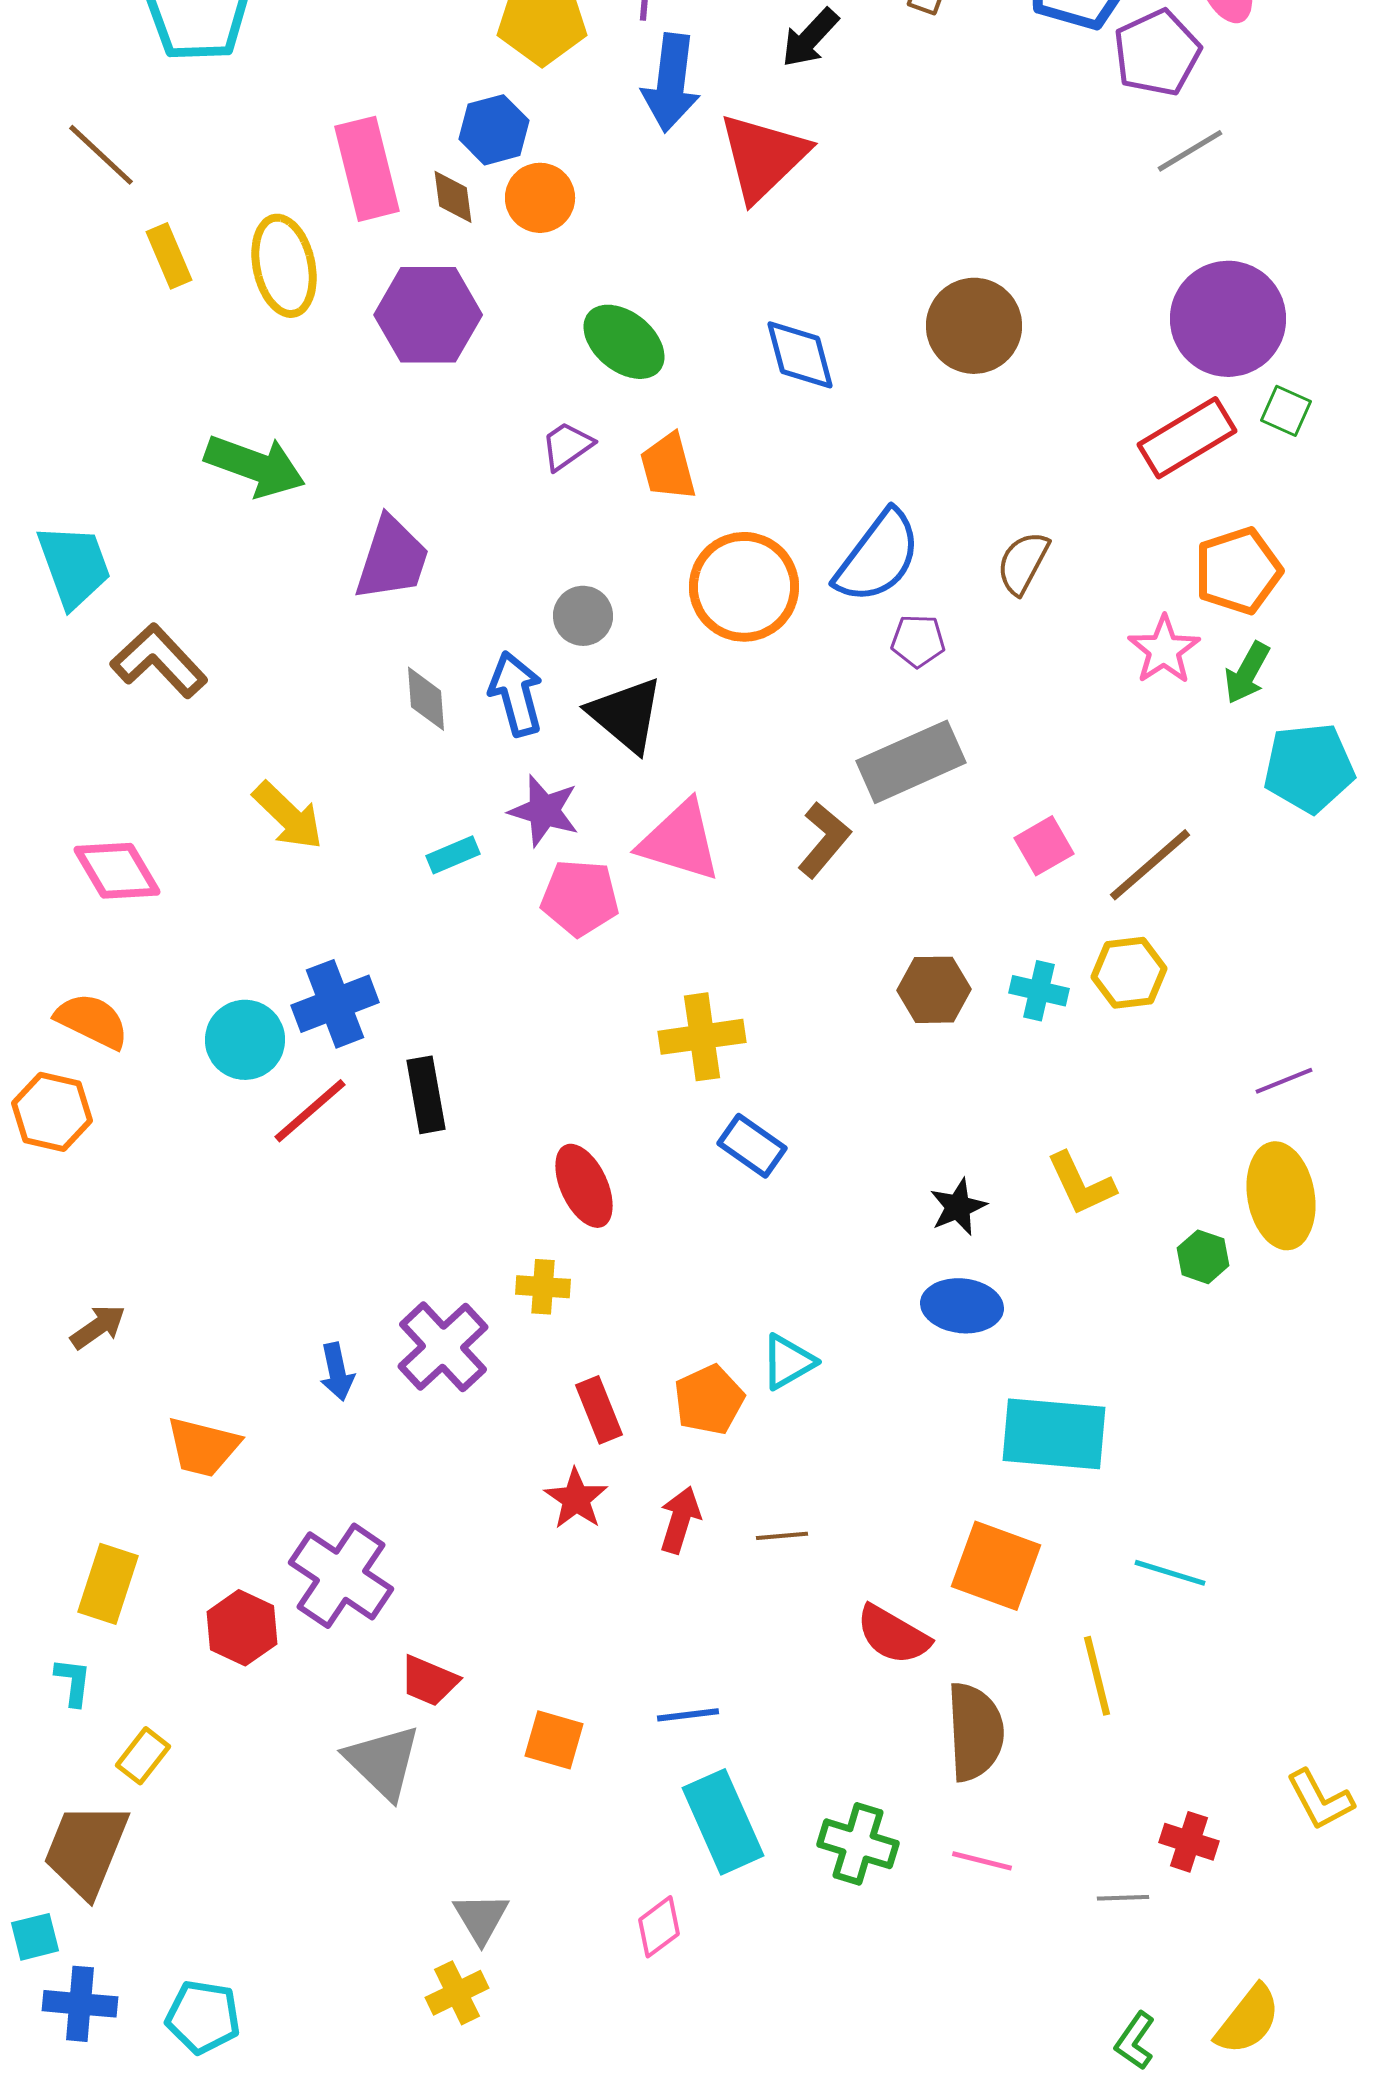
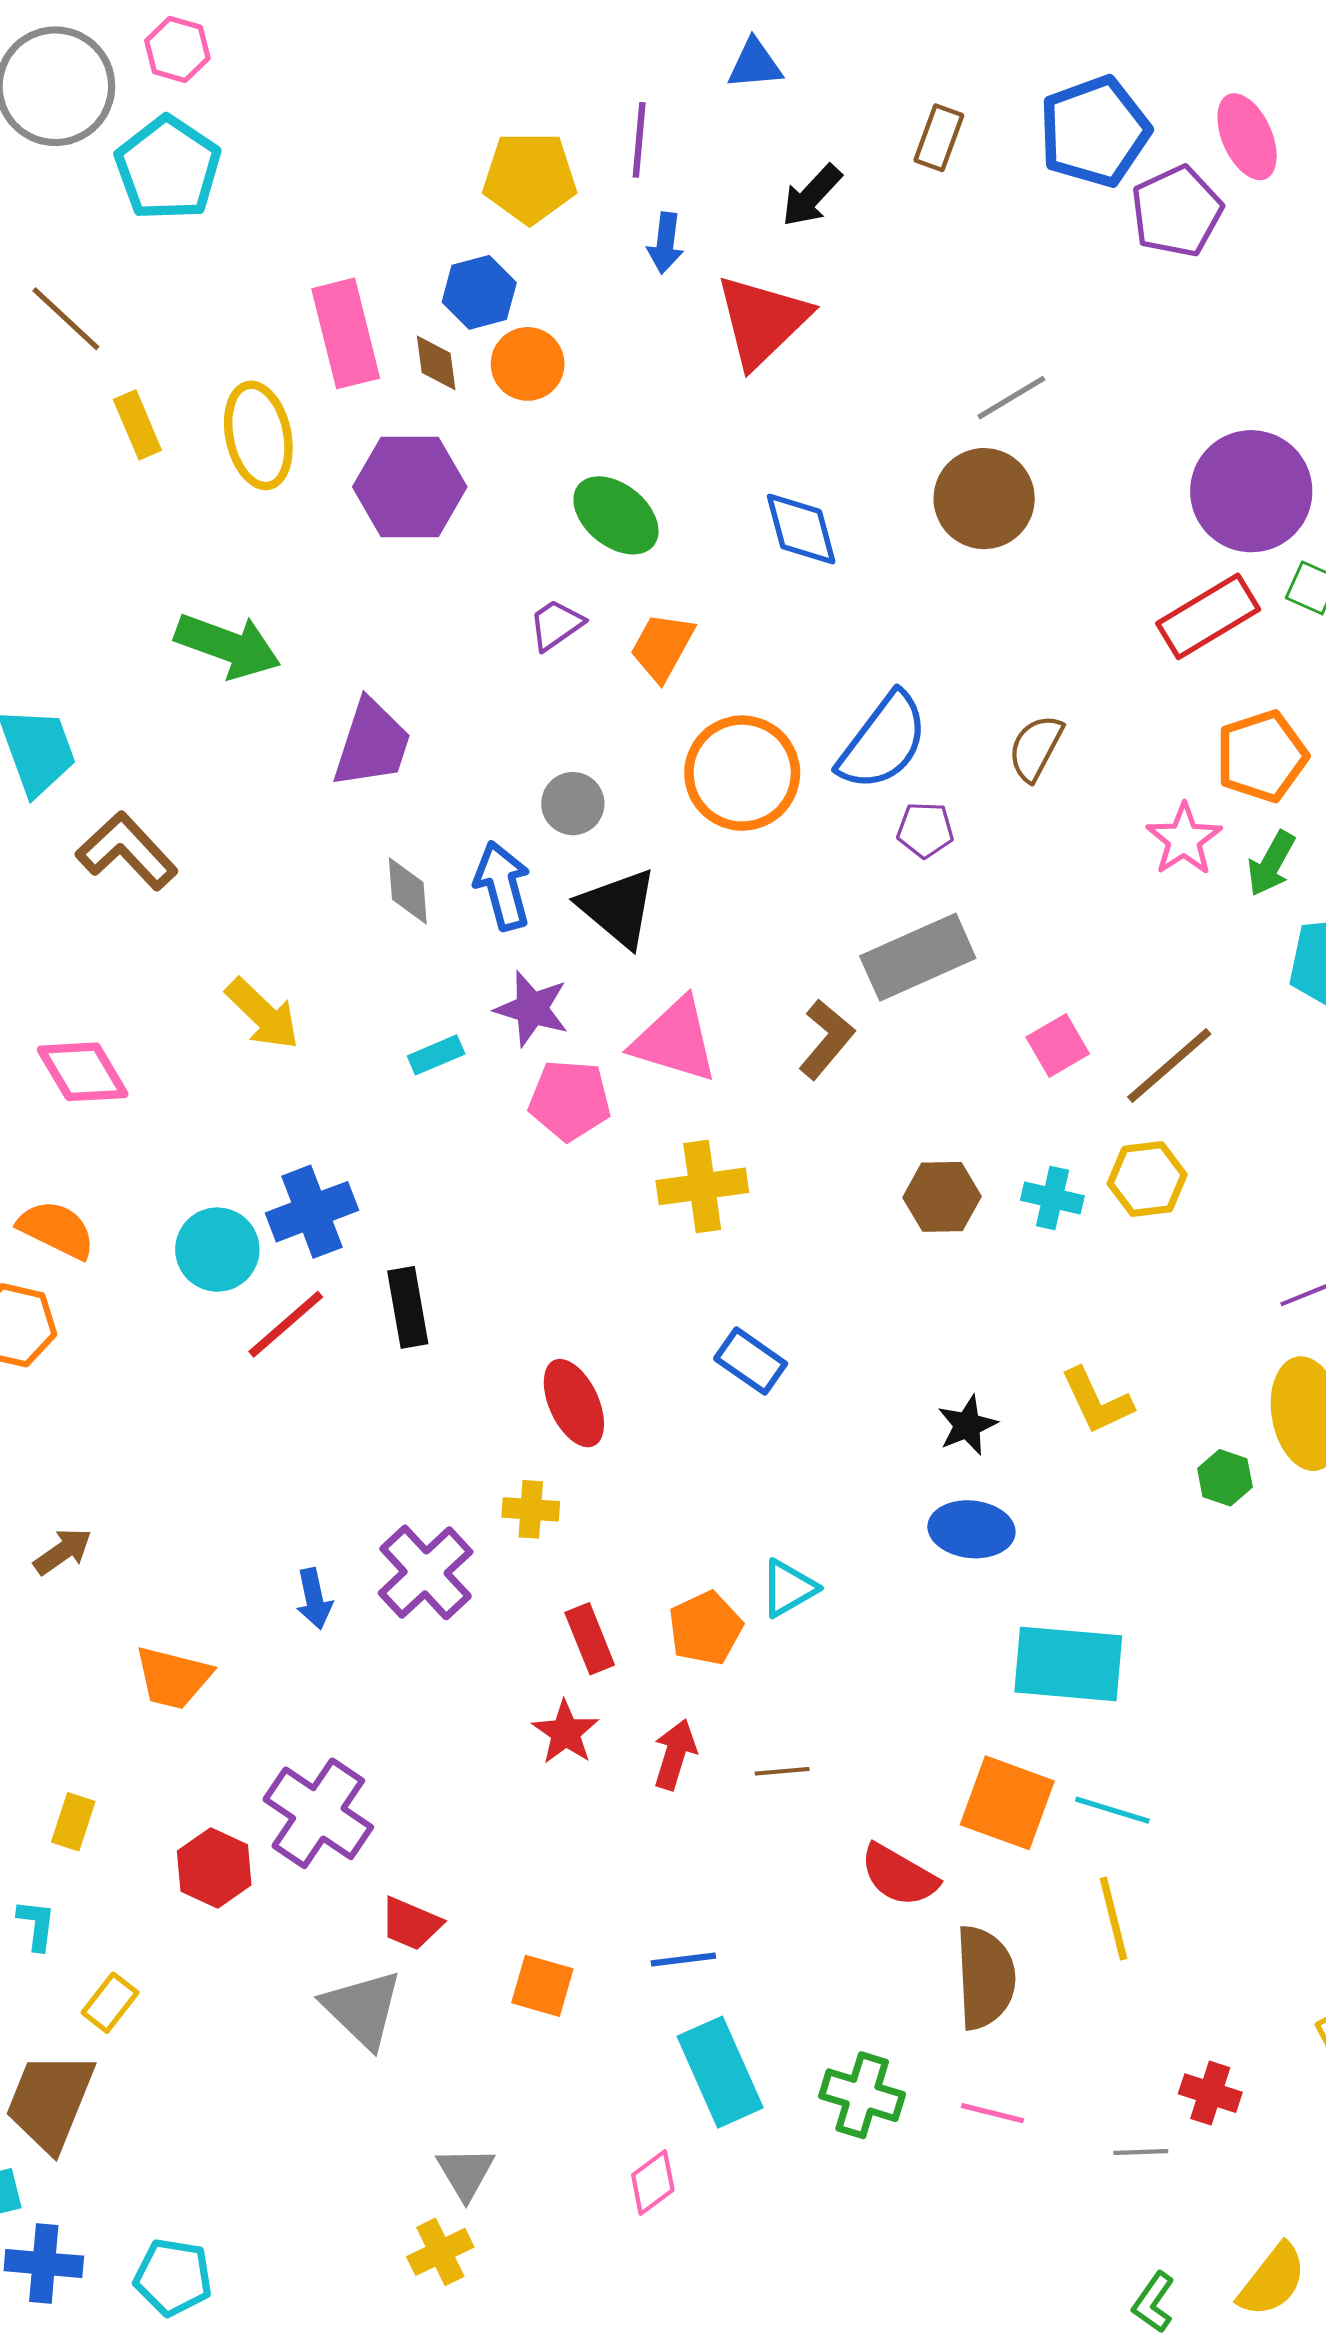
blue arrow: (671, 83) -> (665, 243), size x0.6
gray line: (1190, 151) -> (1011, 398), moved
orange trapezoid: (668, 467) -> (662, 647), turned 44
yellow cross: (702, 1037) -> (702, 1186), moved
cyan line: (1170, 1573) -> (1112, 1810), moved
yellow rectangle: (108, 1584) -> (73, 1822), size x0.7

